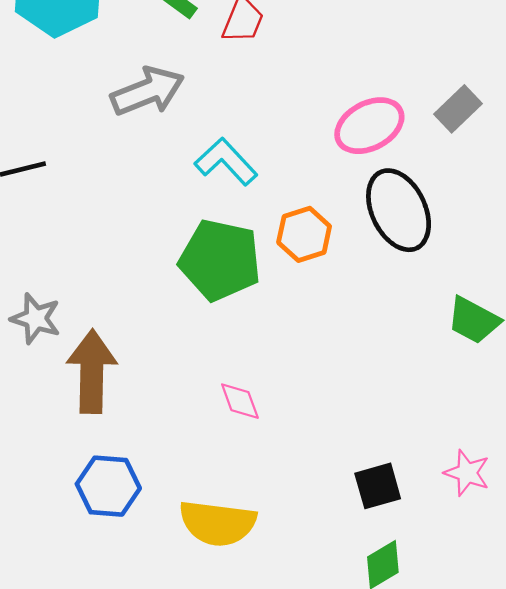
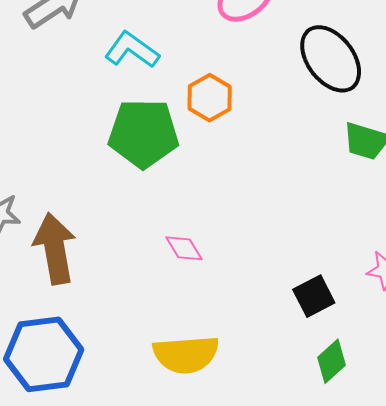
black ellipse: (399, 210) -> (331, 59), moved
blue hexagon: (108, 486) -> (44, 354), moved, size x1.4

